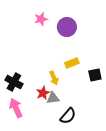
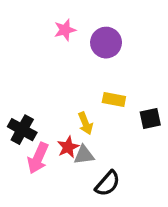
yellow rectangle: (72, 63) -> (114, 100), turned 32
pink arrow: (16, 108) -> (38, 158), moved, turned -132

